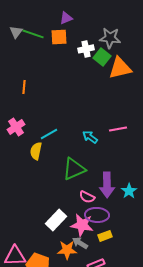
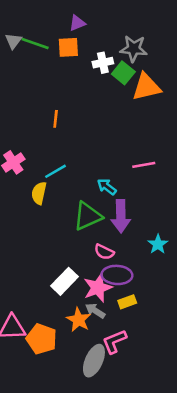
orange line: (24, 87) -> (56, 119), moved
cyan arrow: (90, 137) -> (107, 187), moved
purple arrow: (107, 185) -> (121, 216), moved
pink star: (82, 225) -> (98, 288), turned -30
orange star: (67, 250) -> (79, 320), turned 30

